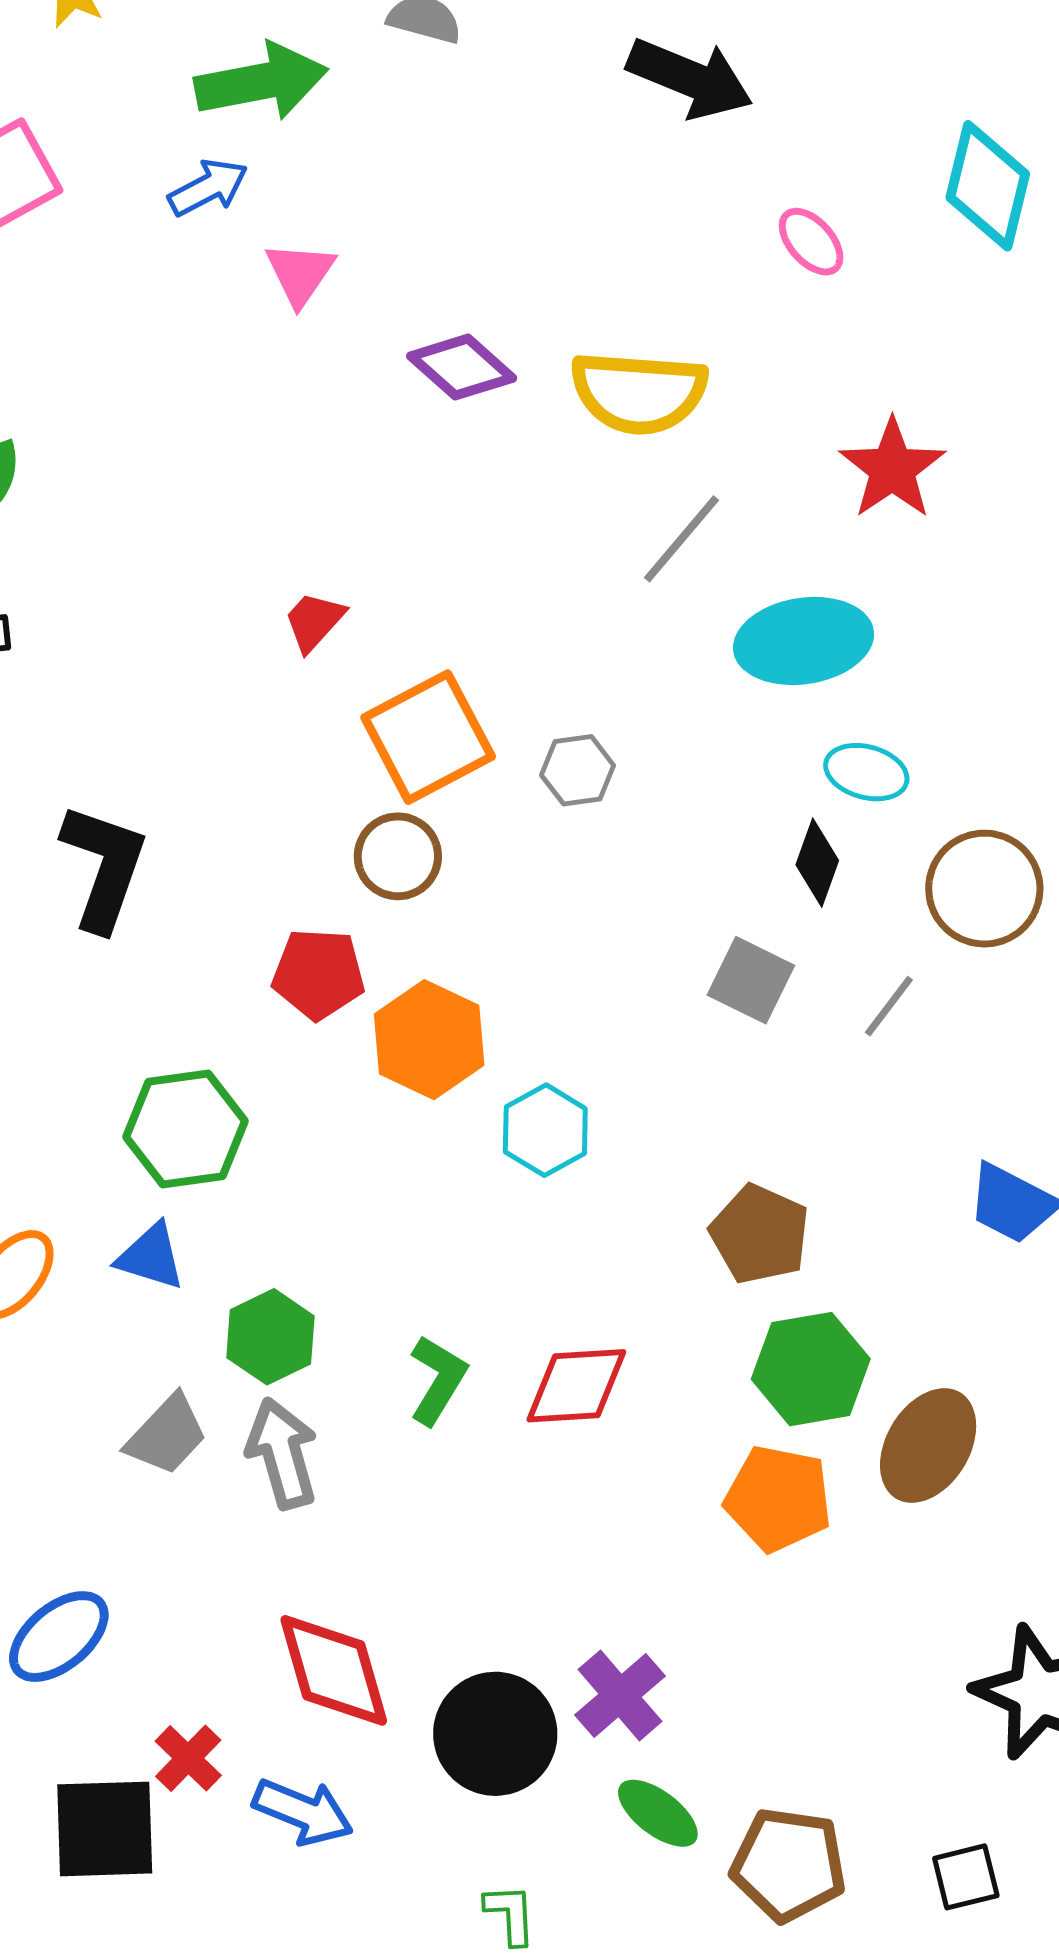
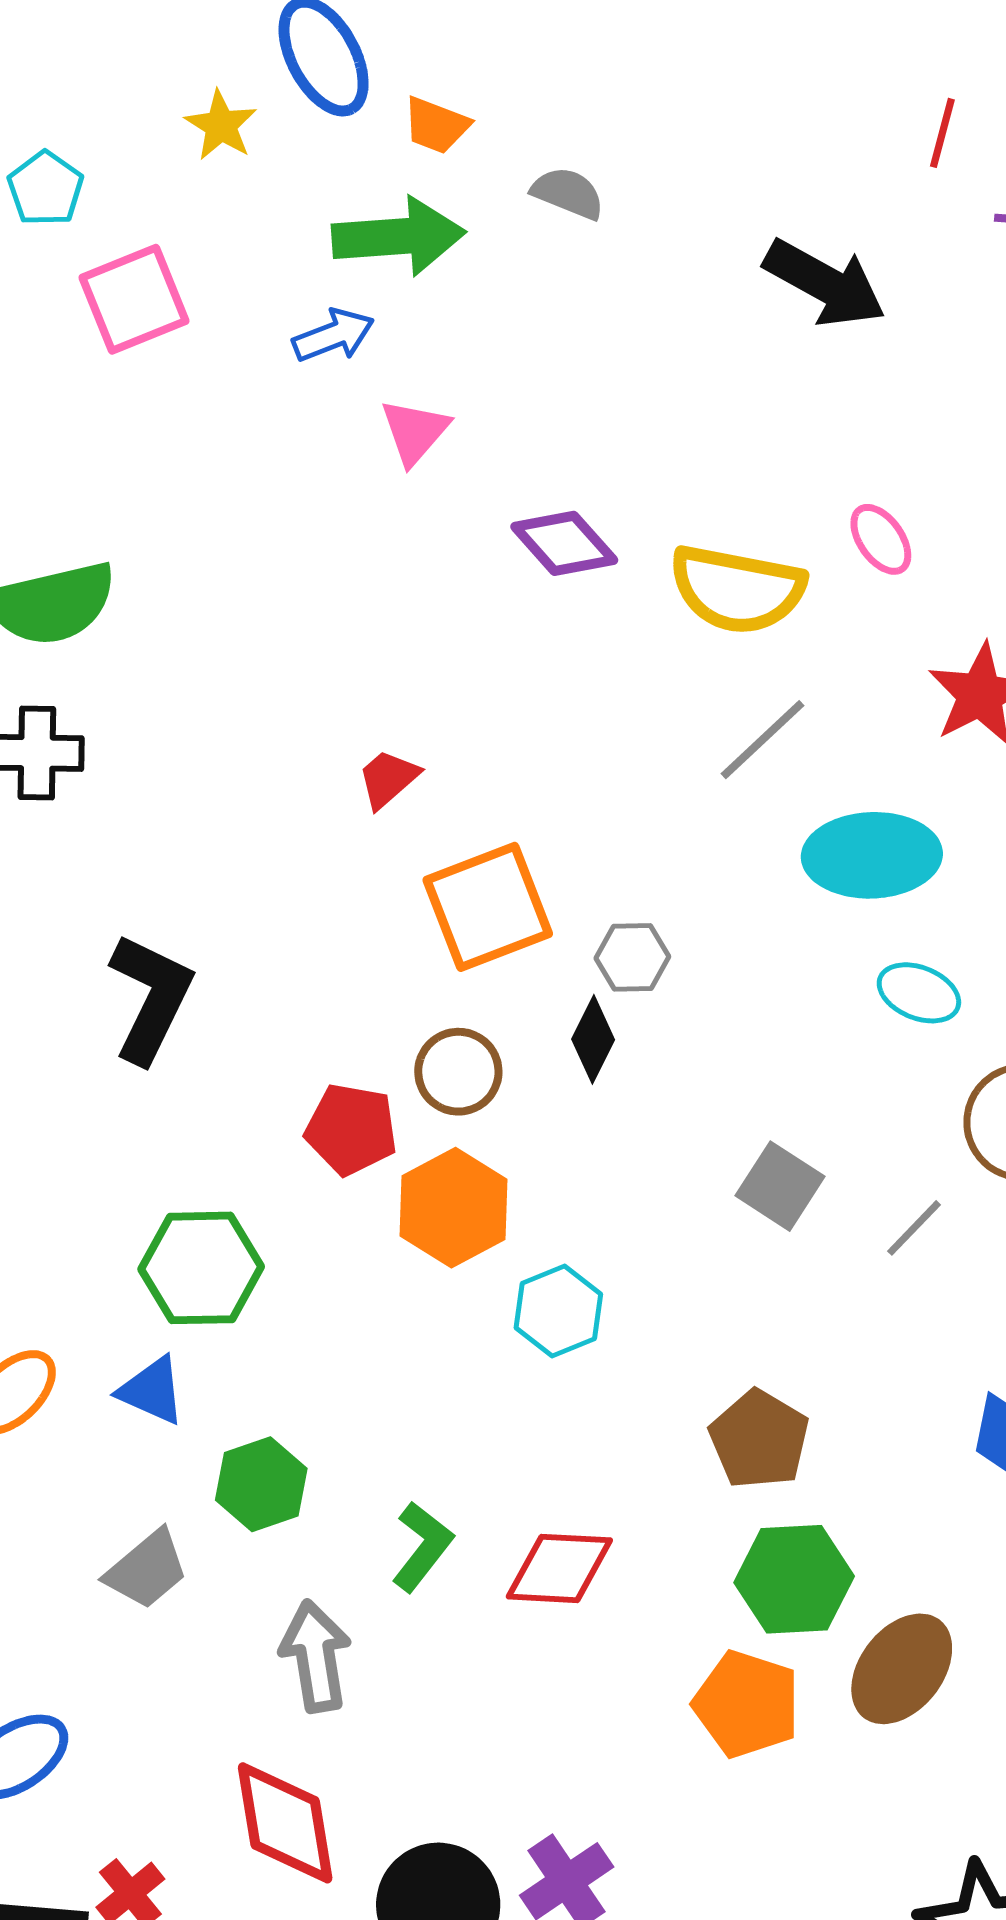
pink ellipse: (811, 242) -> (881, 539), moved
brown circle: (398, 856) -> (458, 1072), moved
black diamond: (817, 863) -> (593, 1039), moved
gray arrow: (282, 1453) -> (316, 1656), moved

